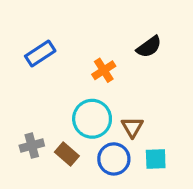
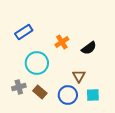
black semicircle: (149, 47) -> (89, 48), moved
cyan circle: (92, 119) -> (37, 63), moved

